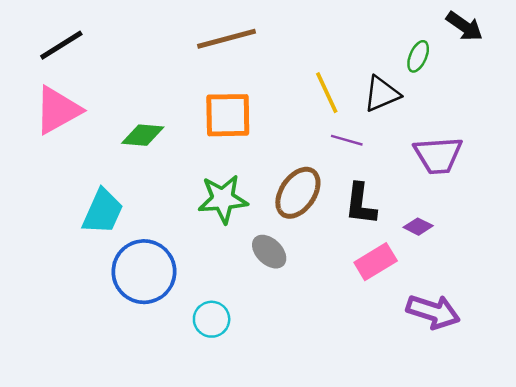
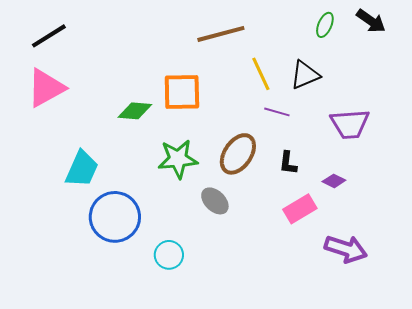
brown line: (227, 39) -> (221, 34), moved
green ellipse: (418, 56) -> (325, 25), moved
green diamond: (143, 135) -> (135, 111), moved
black L-shape: (361, 204) -> (288, 163), size x0.7

